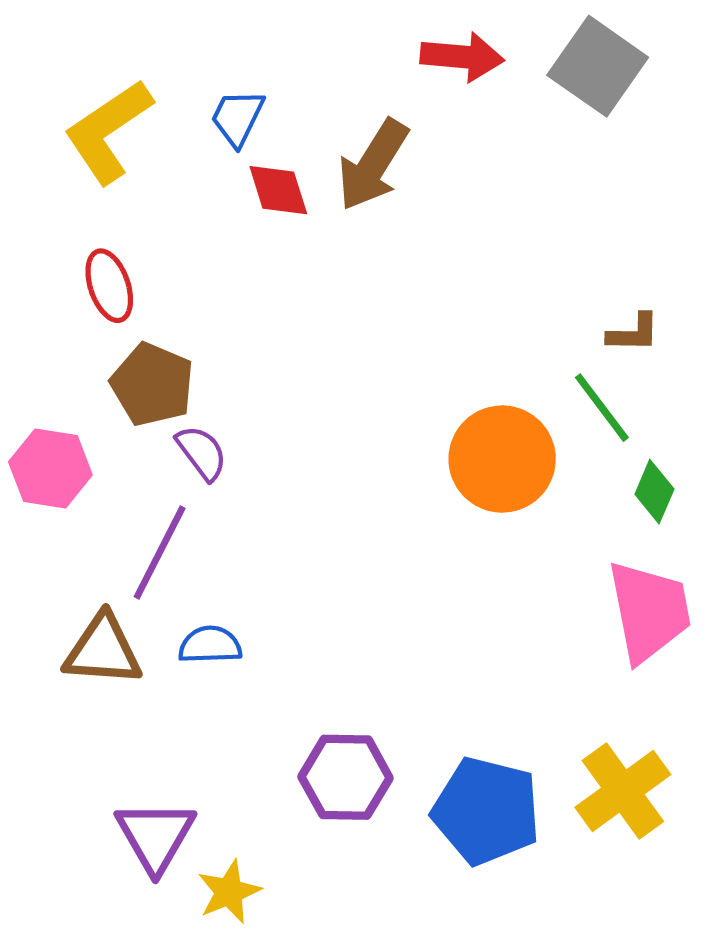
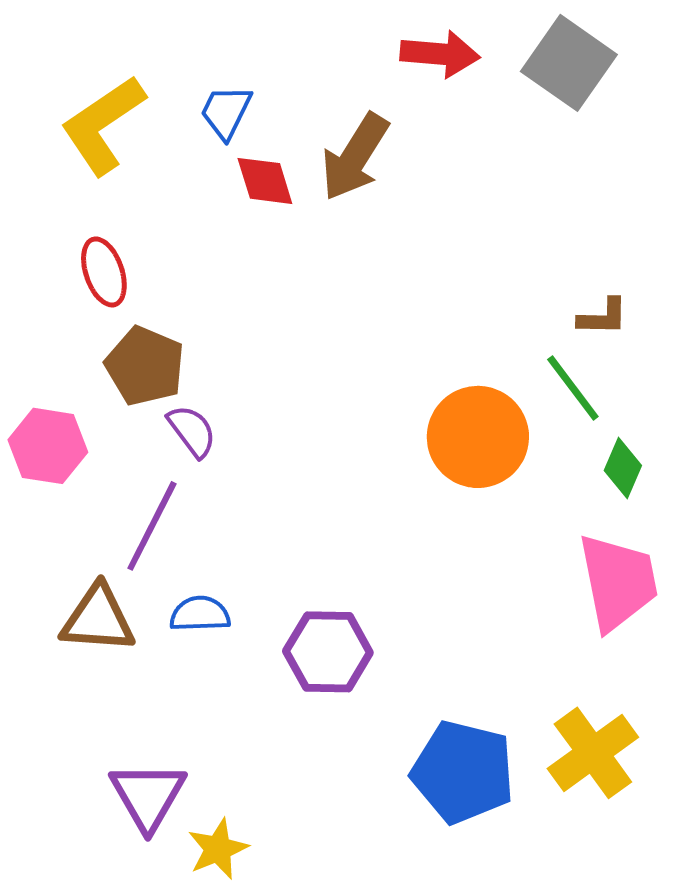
purple hexagon: (346, 777) -> (328, 652), moved

